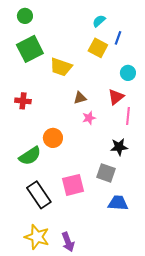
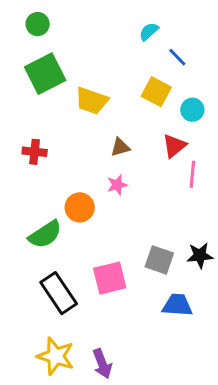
blue line: (118, 38) -> (177, 57), turned -64
yellow square: (98, 48) -> (156, 92), moved
pink star: (89, 118) -> (117, 185), moved
black star: (119, 147) -> (200, 255), moved

